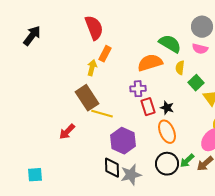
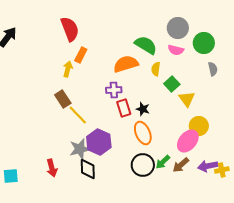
brown rectangle: (87, 98) -> (63, 99), size x0.7
yellow line: (102, 114) -> (78, 115), turned 30
red arrow: (67, 132) -> (52, 168), moved, turned -60
gray star: (131, 175) -> (80, 149), moved

